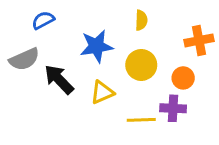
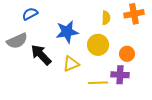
yellow semicircle: (141, 20) -> (106, 18), moved
orange cross: (199, 40) -> (134, 14), moved

